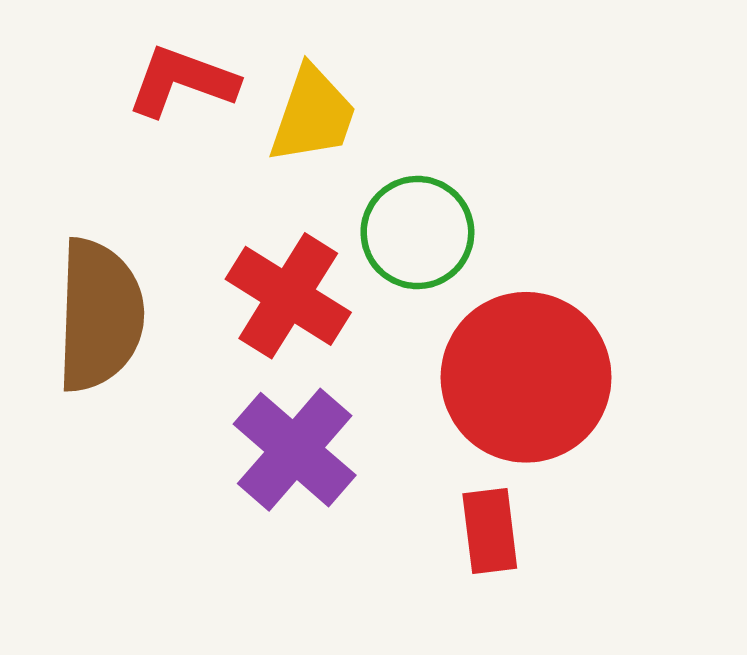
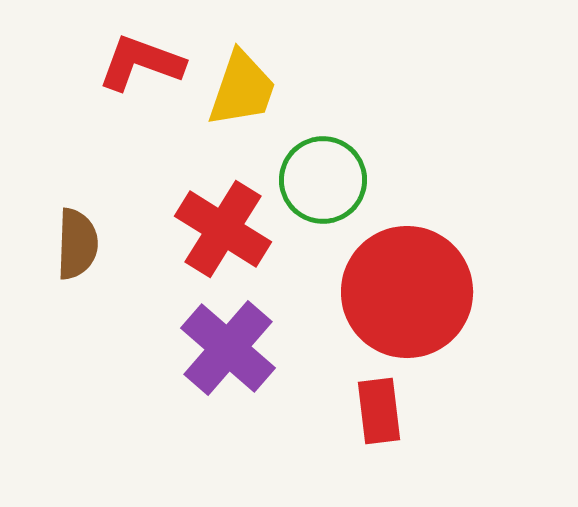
brown semicircle: (99, 315) -> (77, 244), size x0.6

